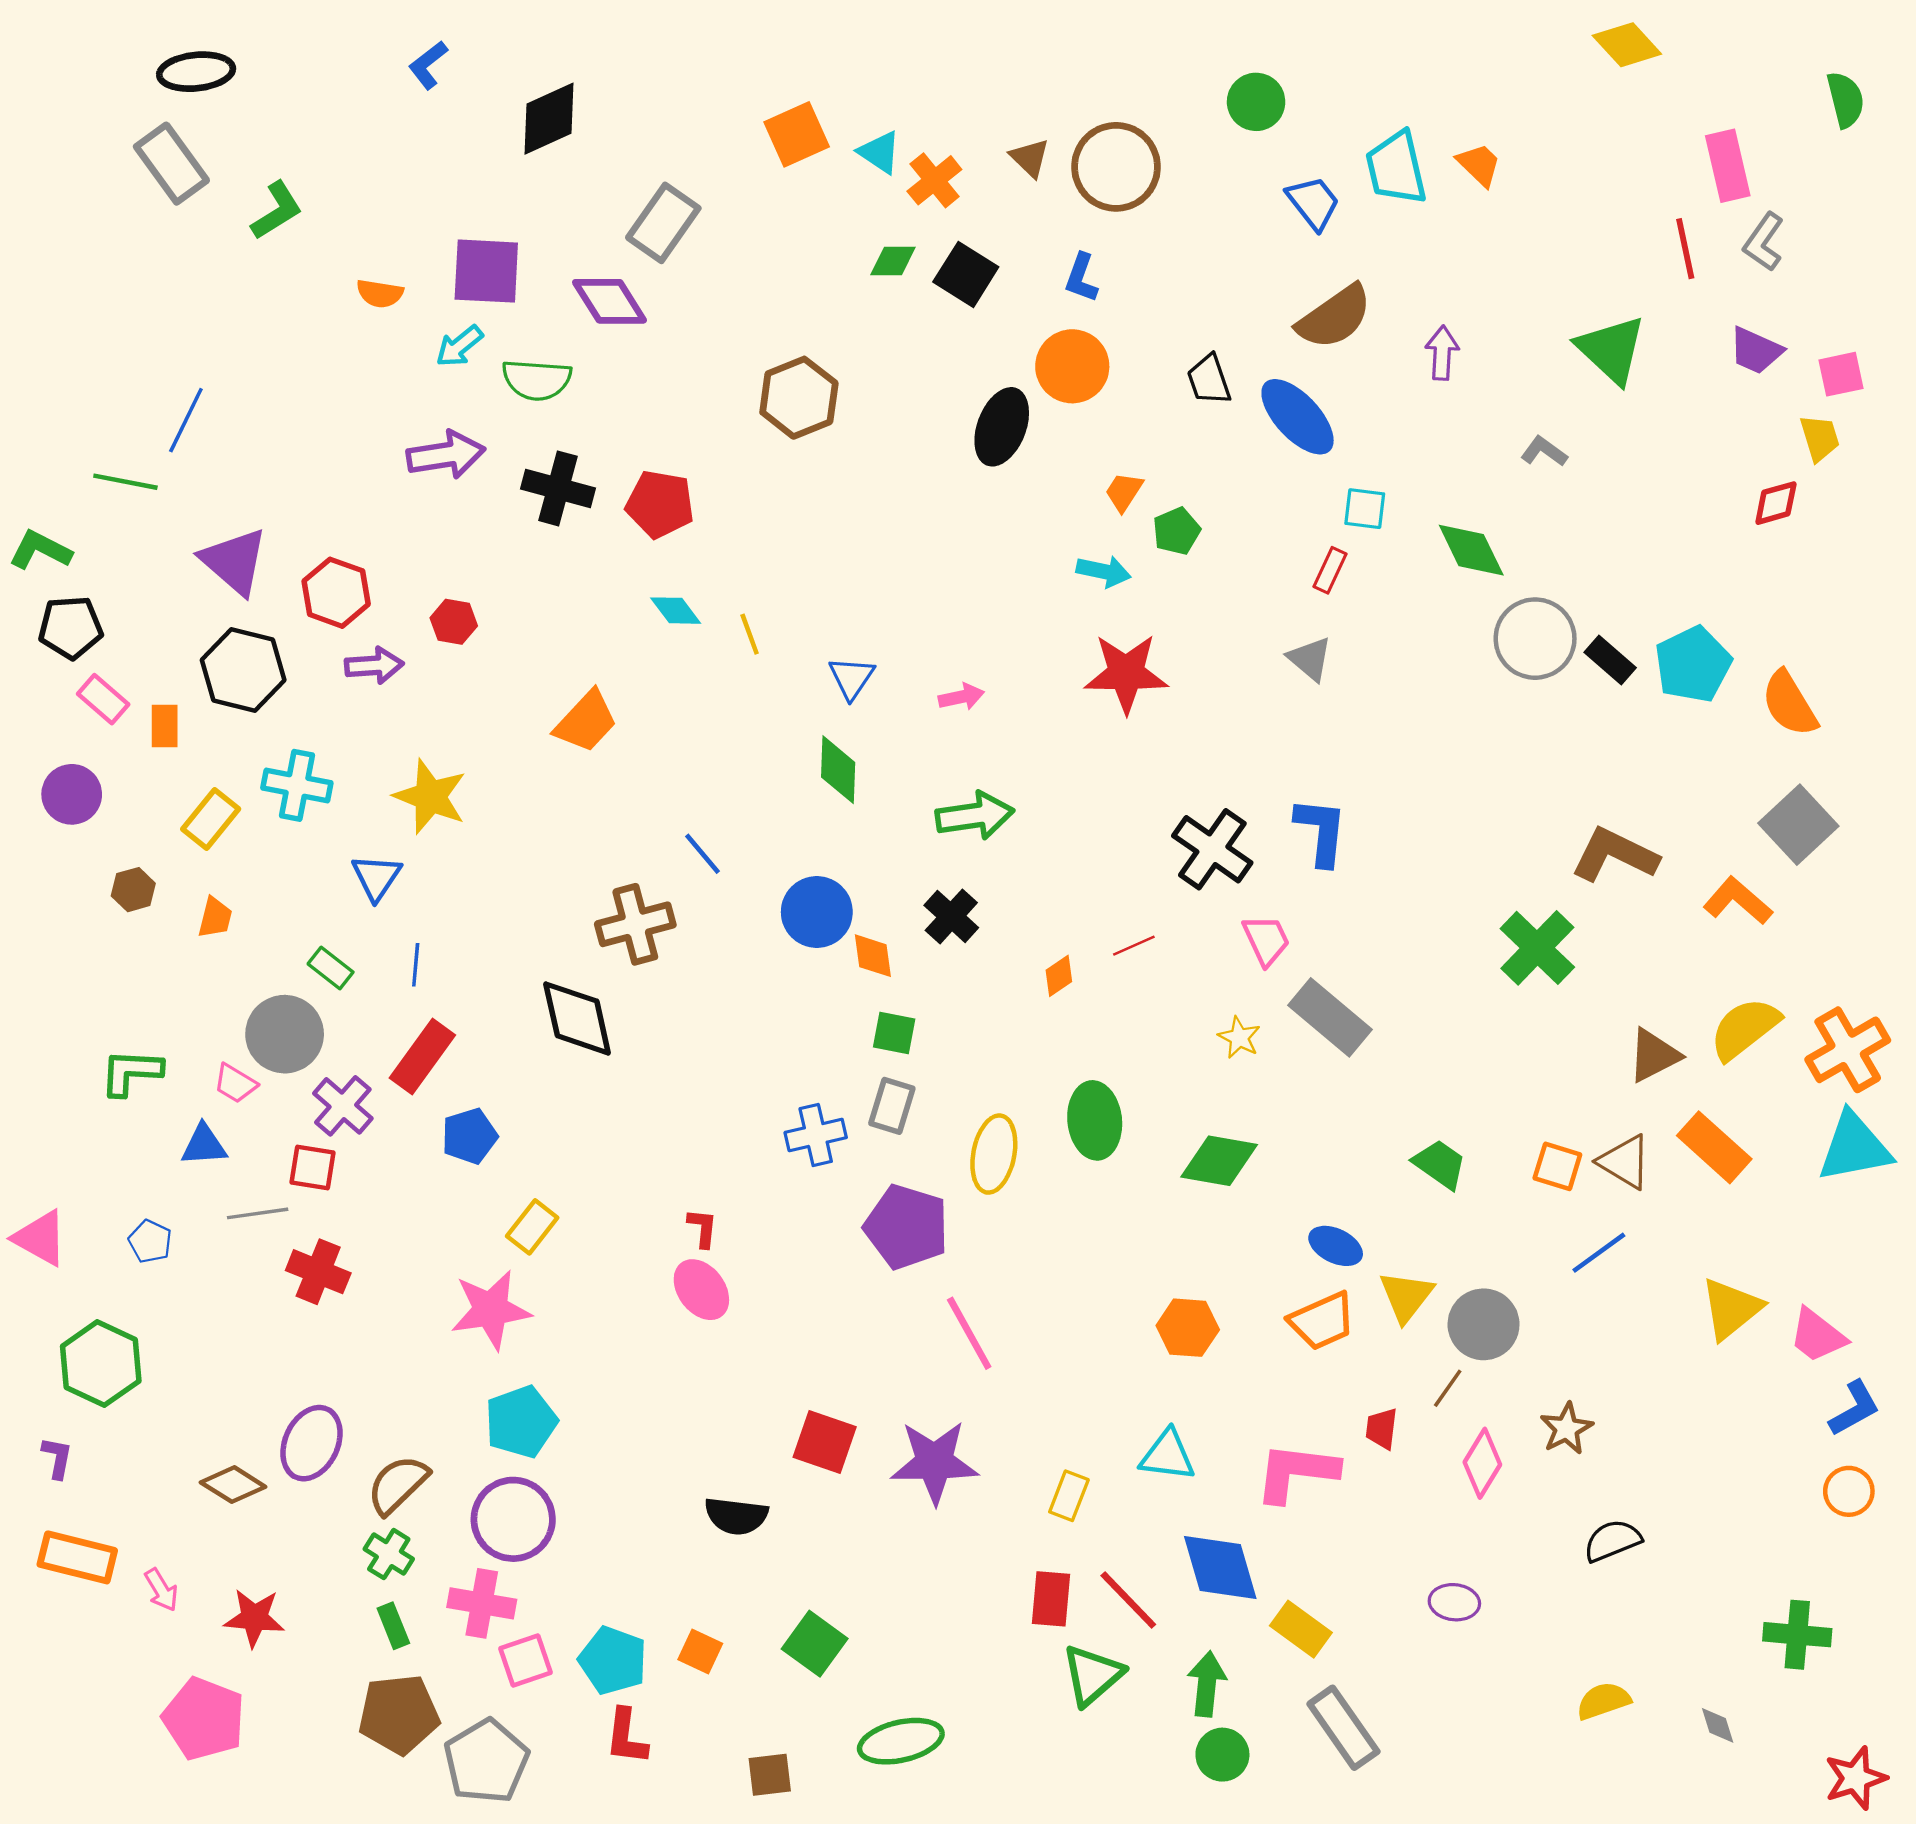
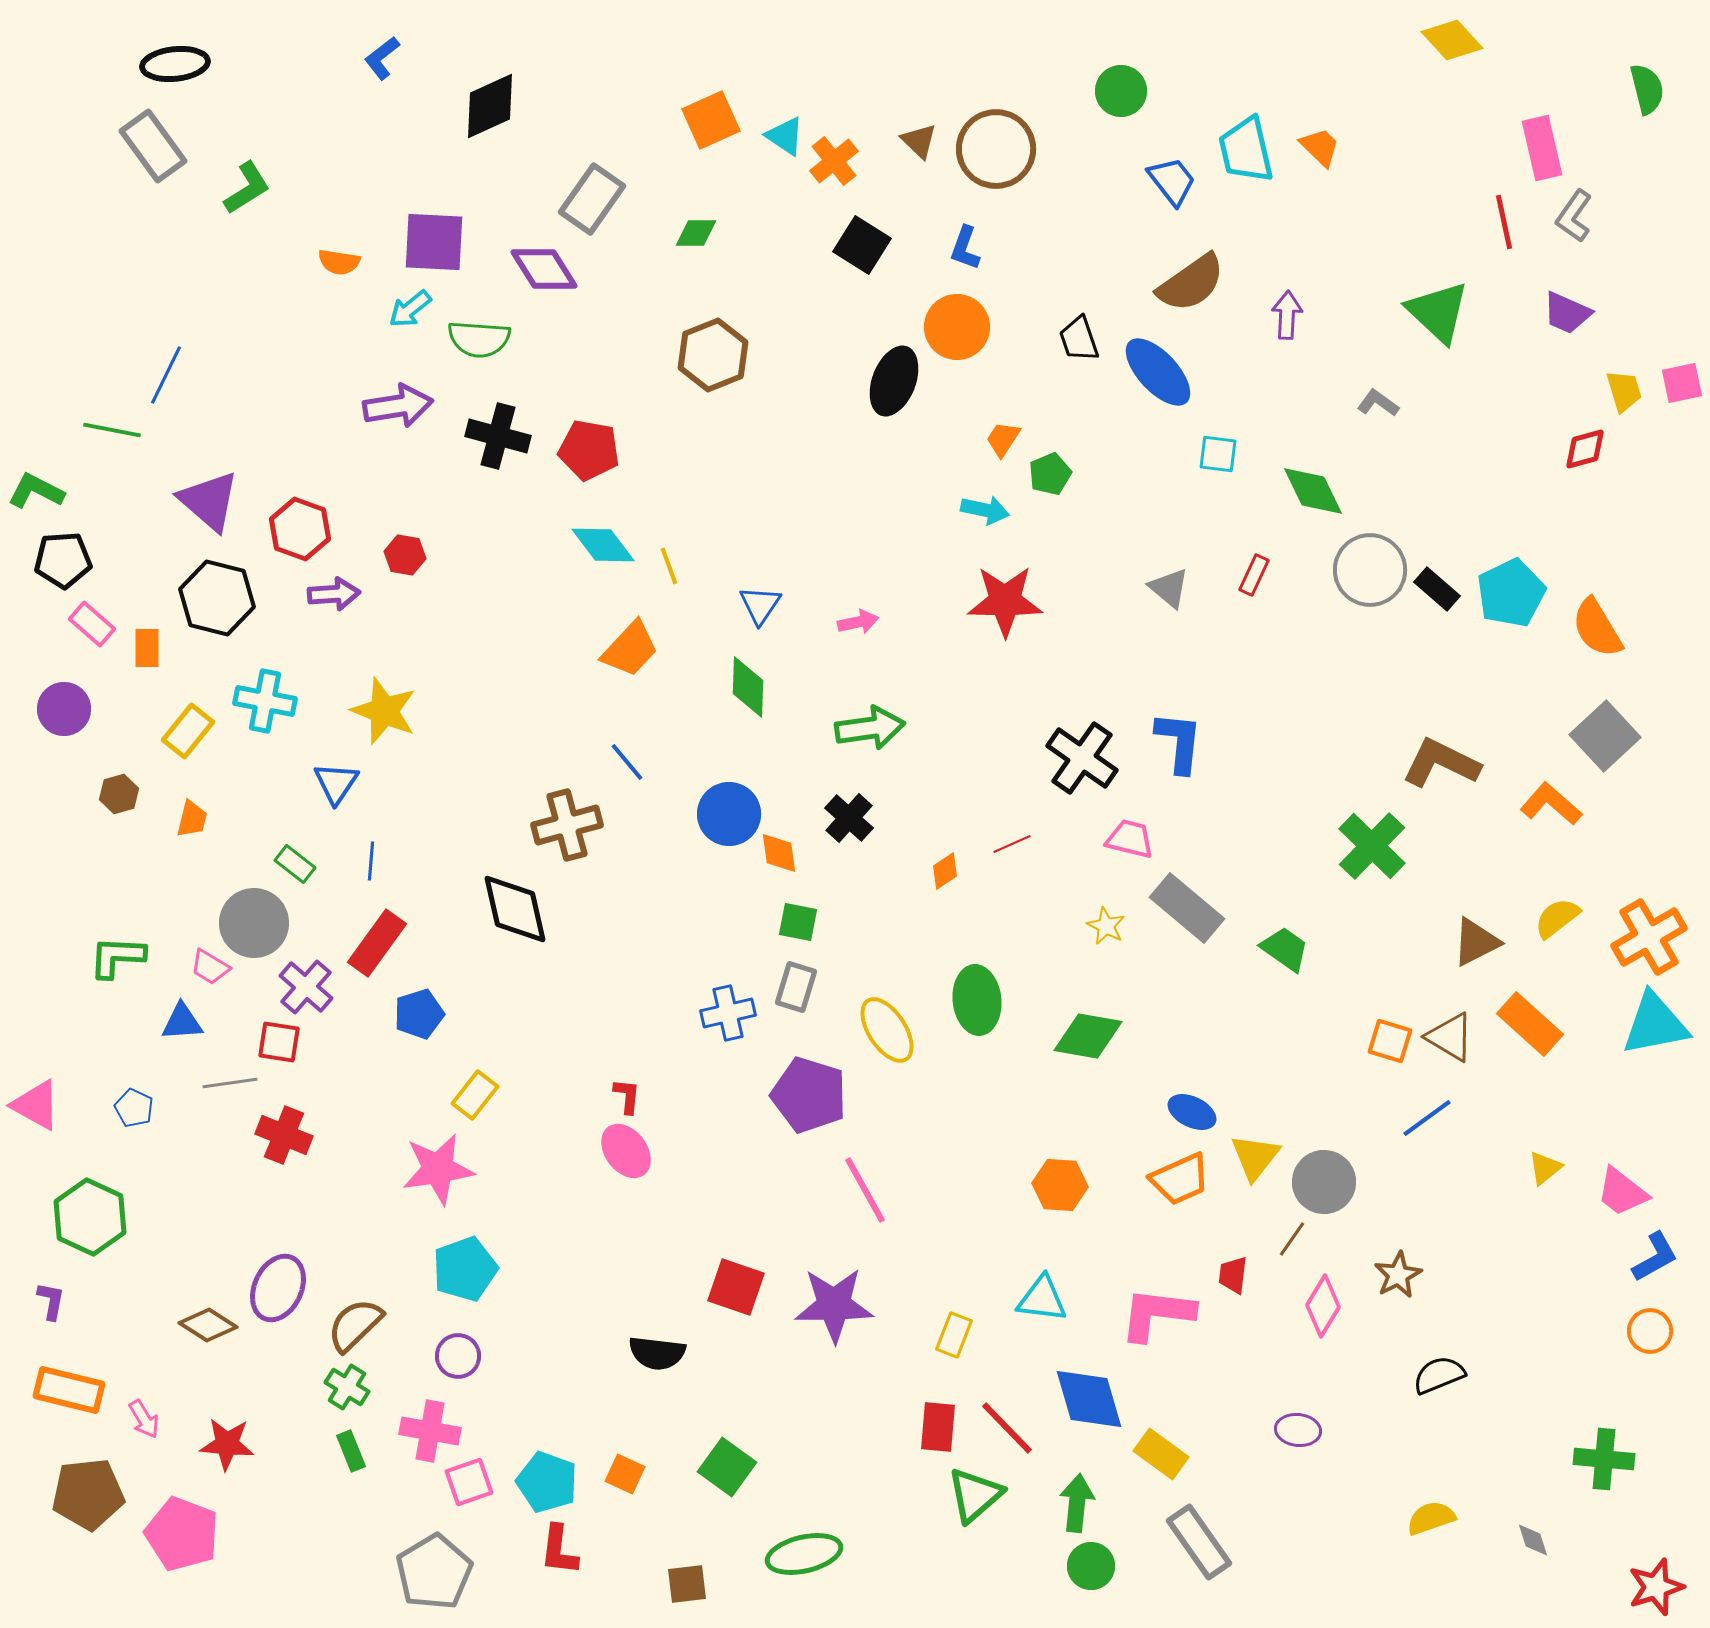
green diamond: (893, 261) -> (696, 233), moved
pink square: (1841, 374) -> (1682, 383), moved
red rectangle: (1330, 570) -> (1254, 575), moved
cyan diamond: (676, 611) -> (603, 545), size x1.4
orange trapezoid: (586, 722) -> (630, 649), moved
pink trapezoid: (1266, 940) -> (1130, 839), turned -51
yellow semicircle: (1745, 1029) -> (1557, 918), size x0.7
yellow ellipse: (994, 1154) -> (887, 1030), turned -44
green trapezoid: (1440, 1164) -> (1285, 949), moved
yellow triangle: (1731, 1309) -> (1545, 1168), size x0.6
purple circle: (513, 1519) -> (458, 1356), size x0.6
brown pentagon: (399, 1714) -> (88, 1494), moved

